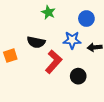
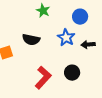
blue star: (72, 40) -> (66, 38), turned 30
red L-shape: (54, 62) -> (43, 78), moved

